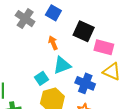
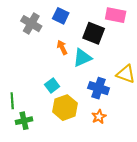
pink rectangle: (104, 47) -> (116, 15), moved
cyan triangle: (62, 65) -> (82, 58), moved

